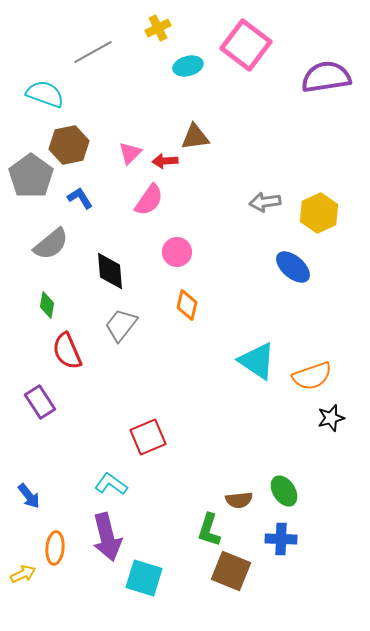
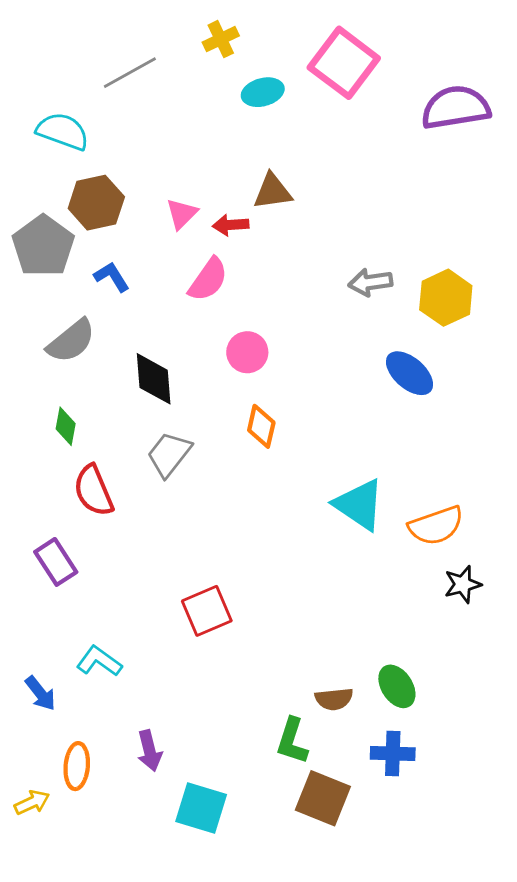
cyan L-shape: (111, 484) -> (99, 661), moved
purple arrow: (107, 537) -> (149, 751), size x0.6

